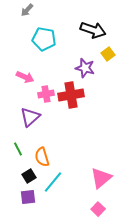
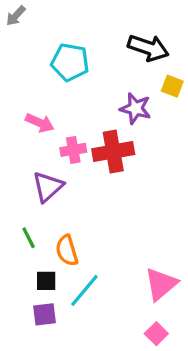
gray arrow: (27, 10) -> (16, 16), moved
yellow square: (108, 54) -> (172, 86), turned -32
black square: (29, 176) -> (46, 281), turned 32

